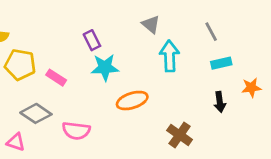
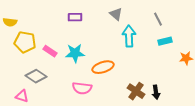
purple rectangle: (92, 40) -> (75, 17), moved, turned -64
cyan star: (105, 67) -> (75, 53), moved
black arrow: (220, 102) -> (156, 92), moved
pink semicircle: (76, 131) -> (82, 88), moved

